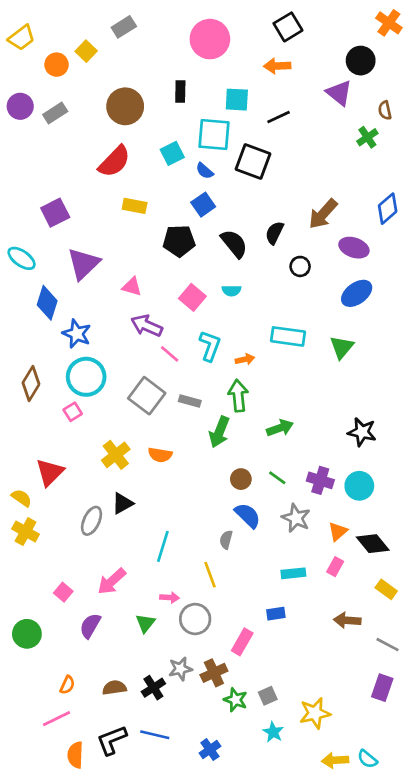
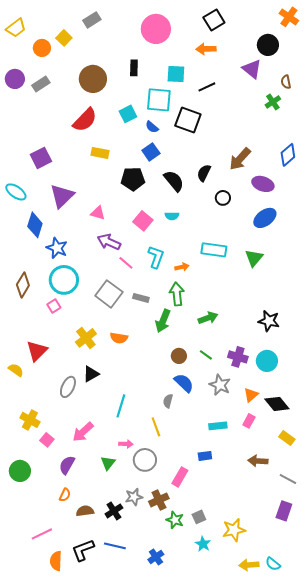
yellow cross: (26, 532) -> (30, 420), moved
orange semicircle: (67, 685) -> (65, 495), moved

